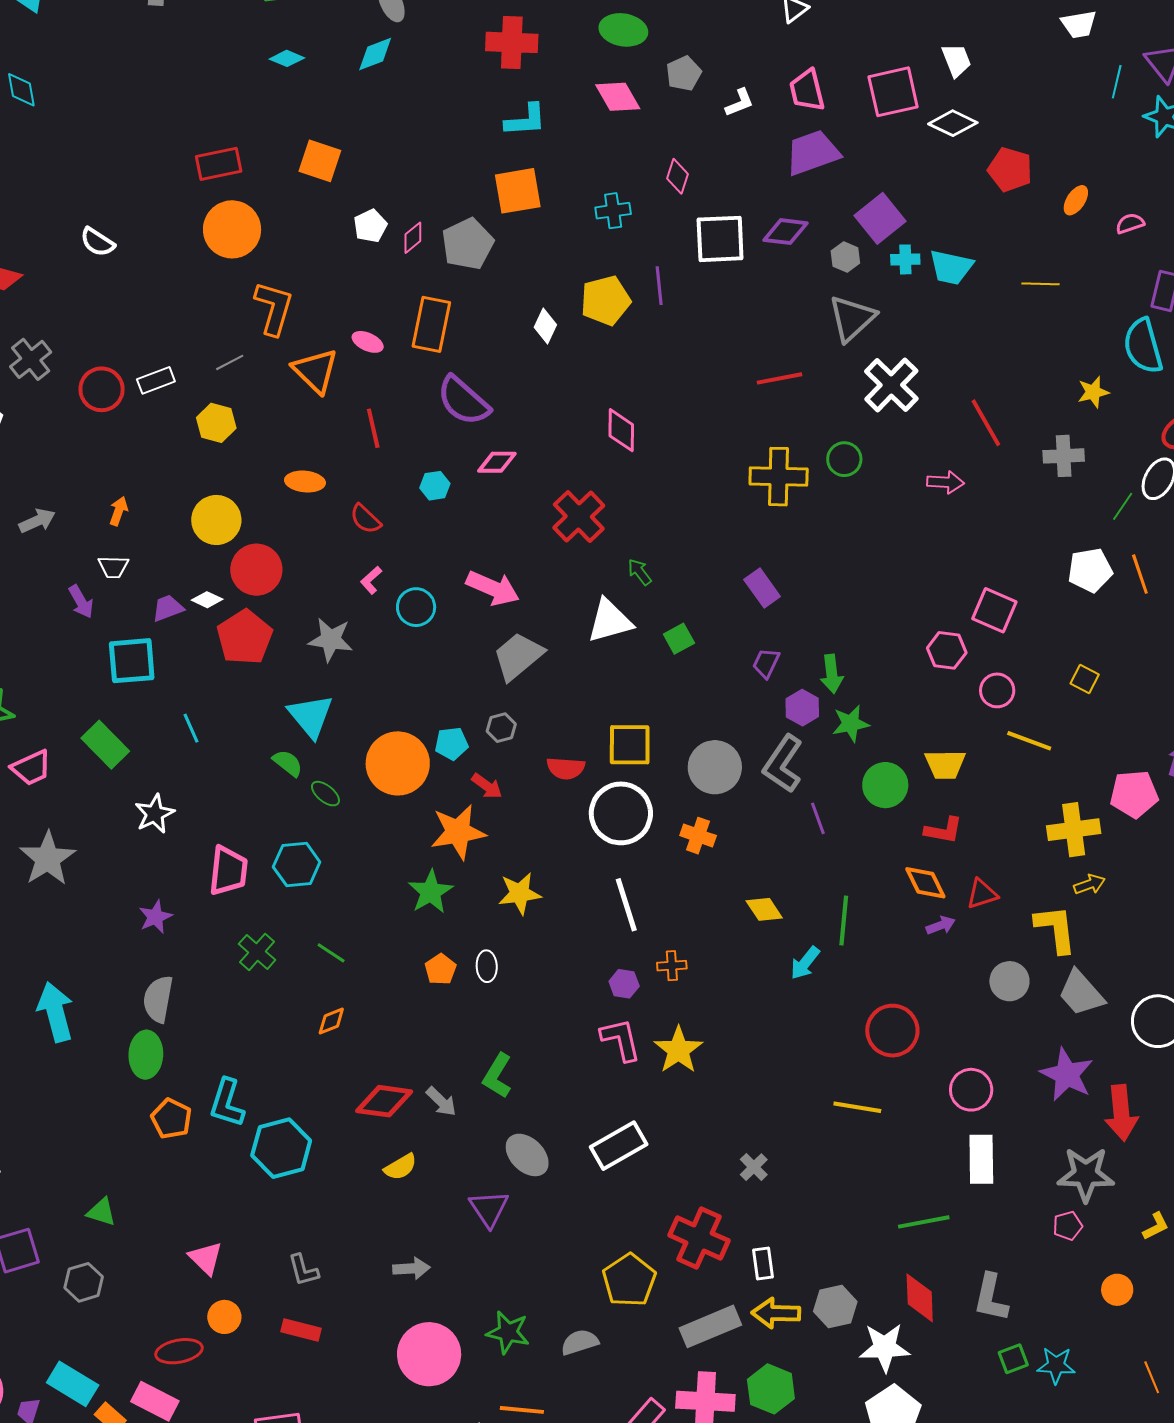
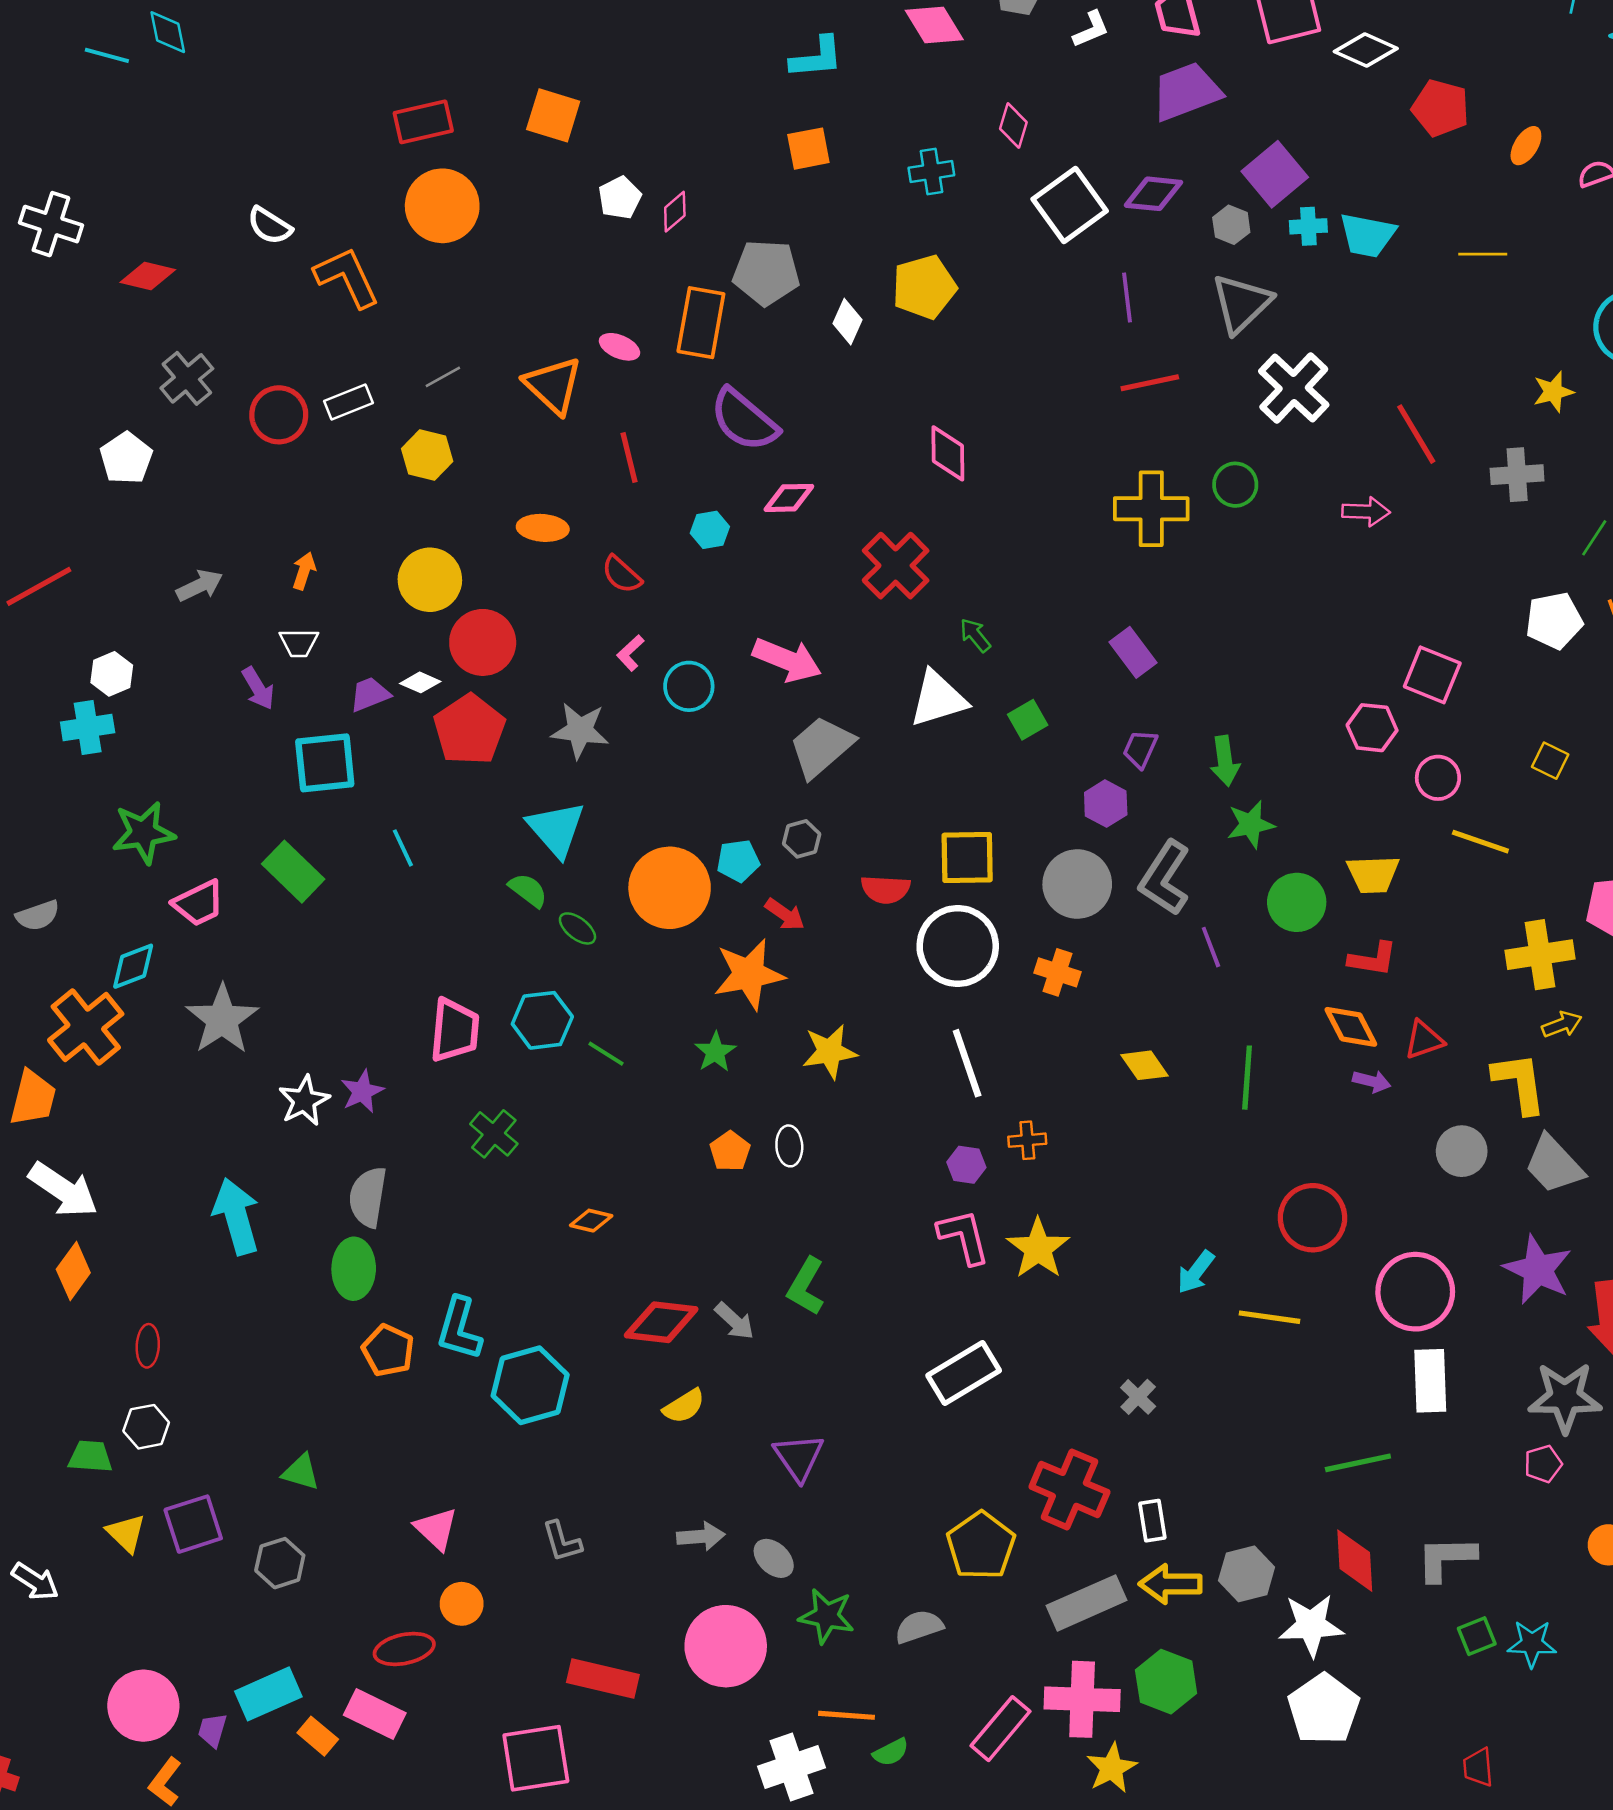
orange square: (518, 191) -> (808, 149), size x0.7
white square: (720, 239) -> (1070, 205), turned -32
gray pentagon: (468, 244) -> (766, 272), moved, turned 30
purple line: (659, 286) -> (1127, 297), moved
orange L-shape: (274, 308) -> (347, 277), moved, turned -40
purple hexagon: (802, 708) -> (1106, 804), moved
white star: (155, 814) -> (304, 1101), moved
green star: (431, 892) -> (715, 1052), size x0.7
purple arrow: (941, 925) -> (1372, 1081), turned 36
green line: (331, 953) -> (606, 1054), moved
cyan arrow: (805, 963) -> (1196, 1272), moved
orange diamond: (331, 1021) -> (591, 1221), turned 36
pink circle: (971, 1090) -> (1415, 1292), size x1.4
gray ellipse: (527, 1155) -> (774, 1558), moved, size x0.7
gray L-shape: (991, 1298) -> (1446, 1558), turned 78
red rectangle: (301, 1330) -> (603, 1679), moved, size x1.4
cyan rectangle: (73, 1384) -> (268, 1694), turned -54

